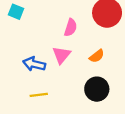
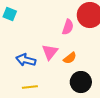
pink semicircle: (71, 28) -> (68, 27), moved
orange semicircle: (97, 56) -> (70, 58), moved

